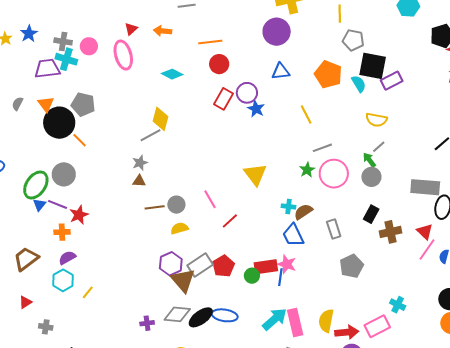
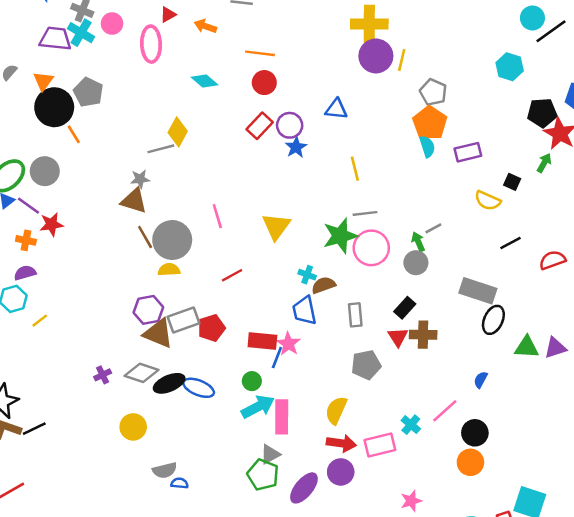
yellow line: (340, 14) -> (402, 60), moved
purple circle: (277, 32) -> (376, 56), moved
black square: (373, 66) -> (512, 182), moved, size x0.5
orange pentagon: (328, 74) -> (430, 123), moved
yellow semicircle: (376, 120) -> (488, 201), moved
green star: (307, 170) -> (340, 236), size x1.8
brown triangle: (139, 181) -> (134, 201), size x1.6
pink line: (210, 199) -> (217, 216), moved
gray circle: (176, 205) -> (172, 240), size x1.8
brown line: (155, 207) -> (145, 237), turned 54
red triangle: (425, 232) -> (398, 337), moved
pink line: (427, 249) -> (445, 411), moved
green circle: (252, 276) -> (252, 381), moved
brown triangle: (183, 280) -> (158, 333), turned -40
yellow semicircle: (326, 321) -> (336, 410), moved
purple cross: (147, 323) -> (103, 375), turned -32

